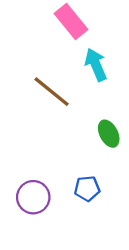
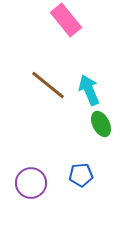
cyan arrow: (96, 65) -> (89, 90), moved

